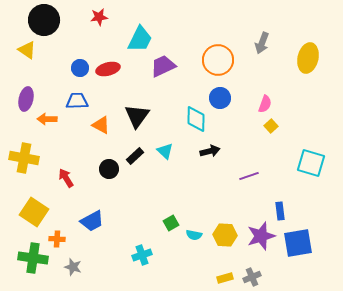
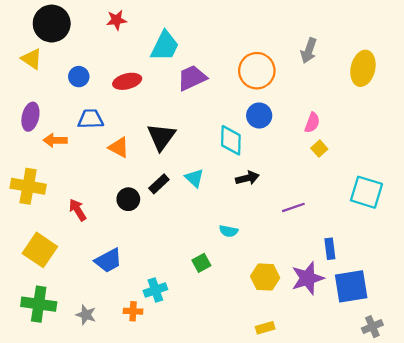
blue circle: (80, 68) -> (79, 77), moved
cyan semicircle: (194, 235) -> (229, 231), moved
orange cross: (57, 239) -> (133, 311), moved
cyan cross: (142, 255) -> (155, 290), moved
gray cross: (252, 277) -> (372, 327), moved

